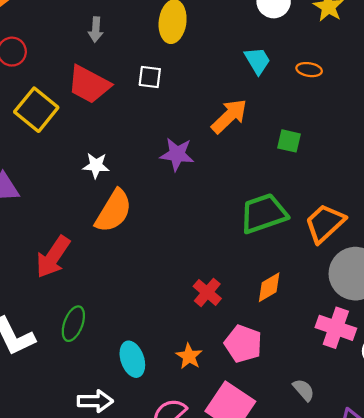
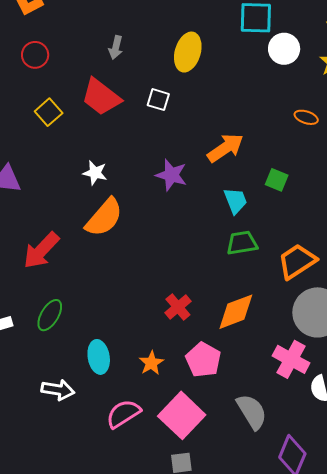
cyan trapezoid: (257, 61) -> (236, 201), moved
yellow square: (36, 110) -> (49, 112), size x0.7
green trapezoid: (264, 214) -> (242, 243), size x0.7
orange diamond: (269, 287) -> (236, 312), size x1.4
gray semicircle: (304, 390) -> (252, 412), size x1.6

